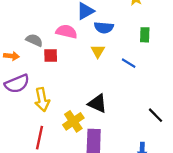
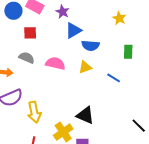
pink semicircle: (66, 32) -> (55, 63), moved
yellow triangle: (98, 51) -> (85, 67), turned 40
red square: (51, 55) -> (30, 33), moved

